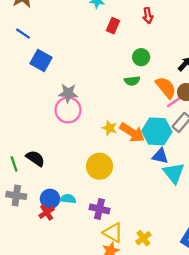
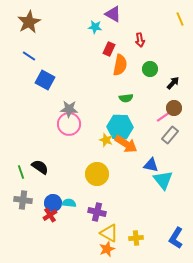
green circle: (141, 57) -> (150, 69), moved
orange semicircle: (166, 88) -> (120, 65), moved, turned 50
cyan hexagon: (157, 131) -> (120, 127), moved
yellow cross: (143, 238) -> (136, 238), turned 32

